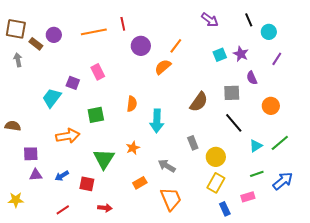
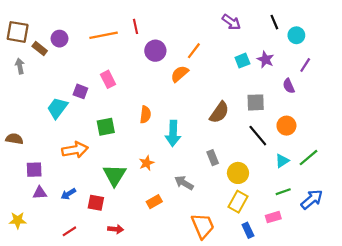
purple semicircle: (252, 78) -> (289, 86), moved
orange circle: (271, 106) -> (286, 126), moved
orange trapezoid: (171, 199) -> (203, 226), moved

